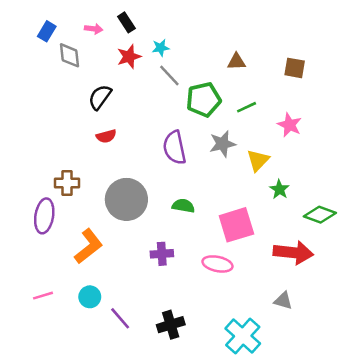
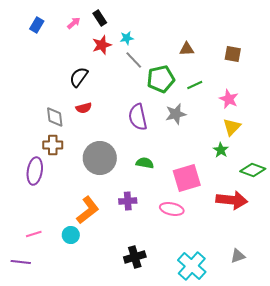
pink arrow: (94, 29) -> (74, 23), turned -48
gray diamond: (70, 55) -> (55, 117), moved
yellow triangle: (258, 160) -> (232, 127), moved
orange L-shape: (89, 246) -> (88, 210), moved
gray triangle: (283, 301) -> (238, 256), moved, turned -35
purple line: (120, 318) -> (21, 262), moved, turned -42

